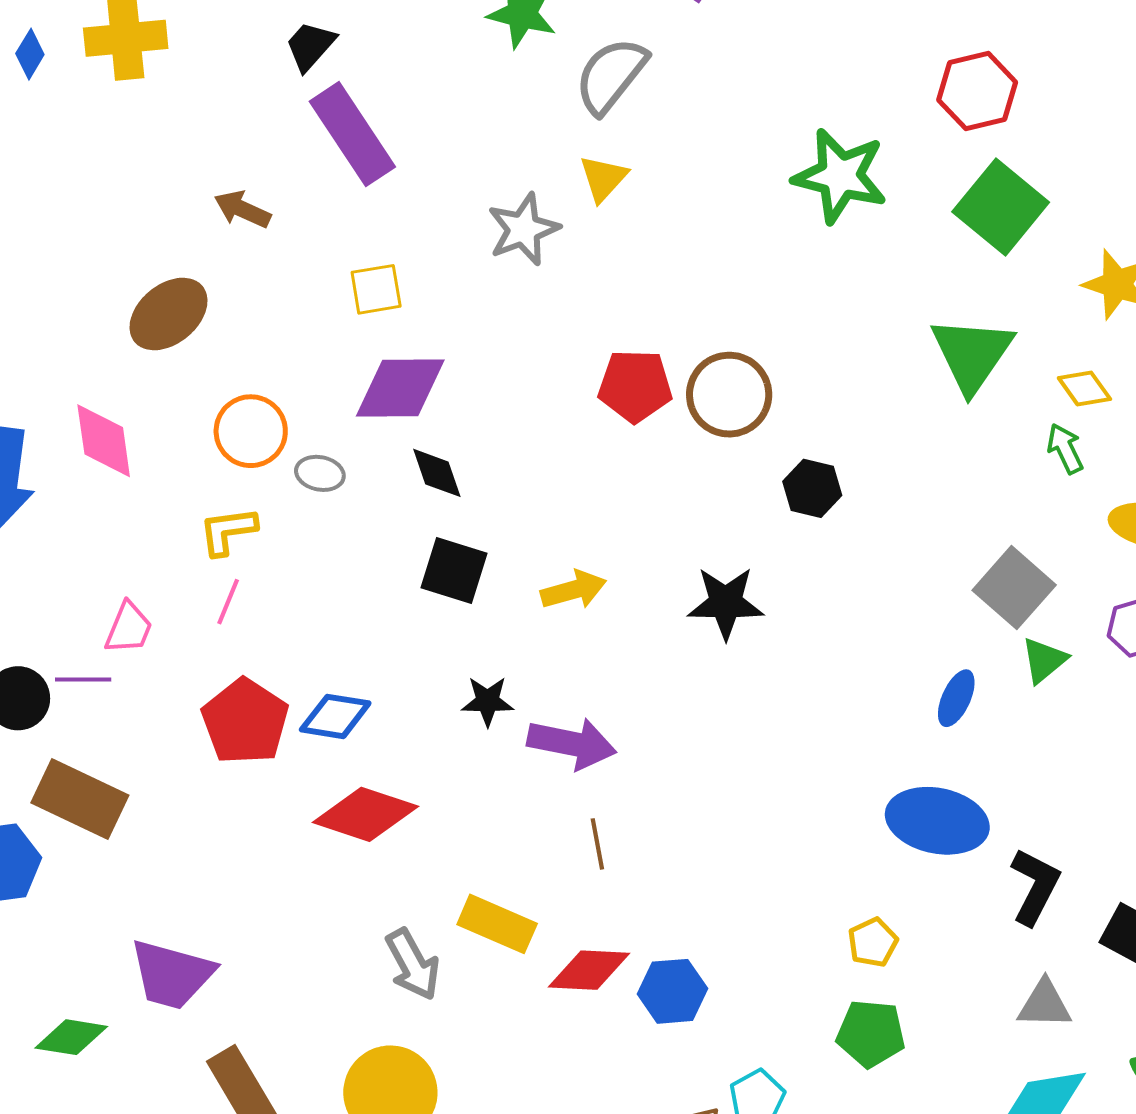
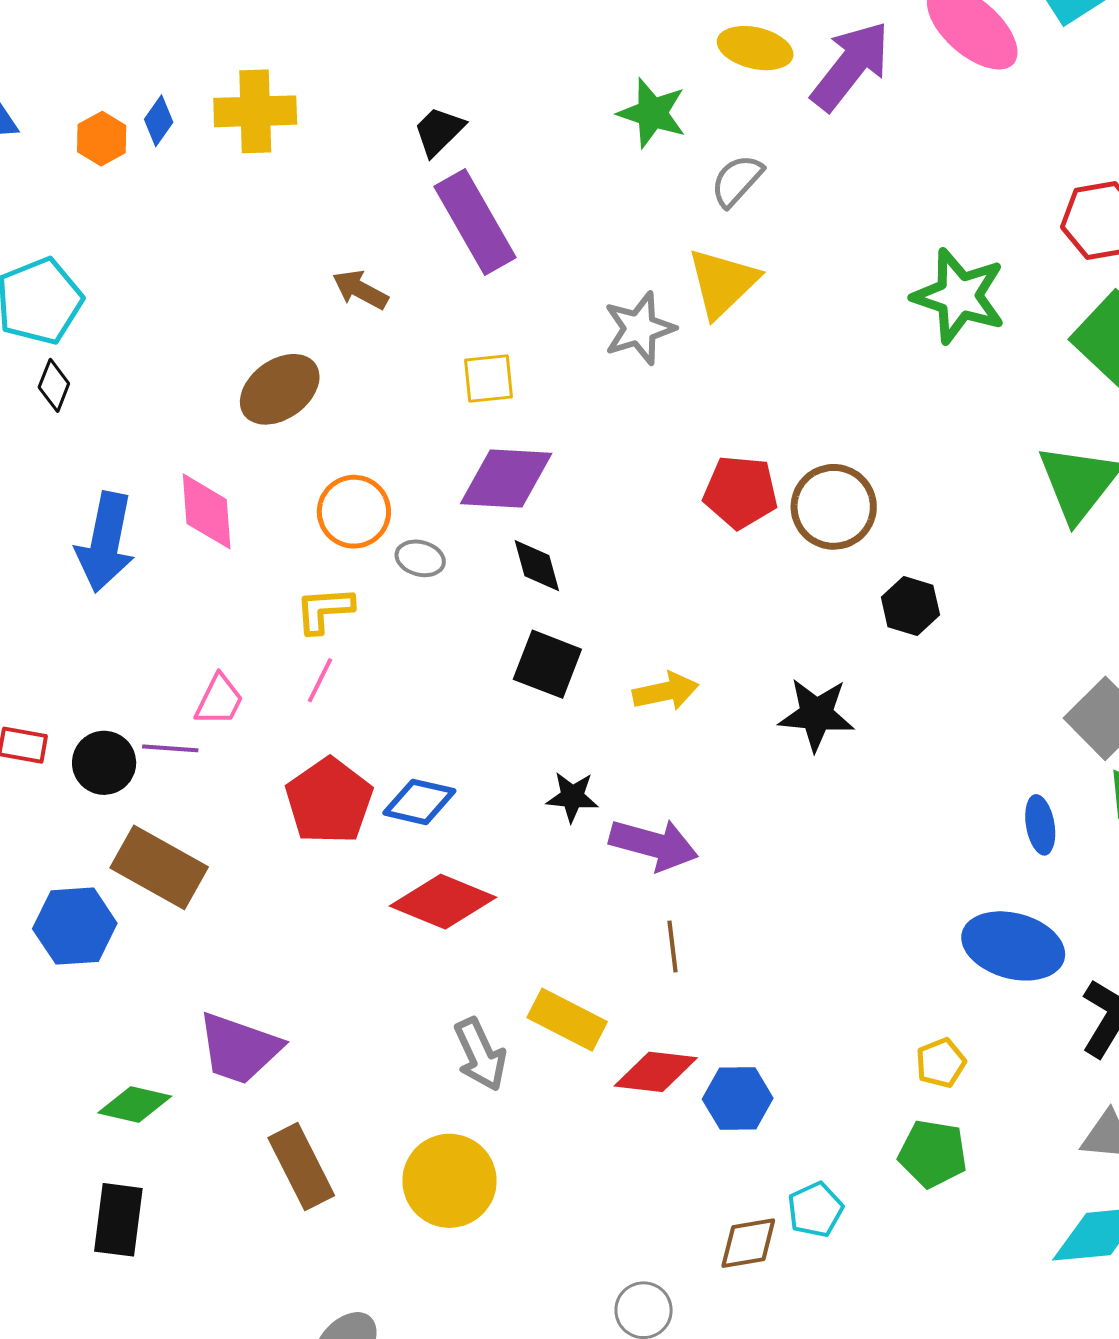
gray semicircle: (611, 75) -> (737, 181), size x0.7
yellow triangle: (603, 178) -> (723, 283), size x1.5
blue ellipse: (956, 698) -> (1040, 825), turned -38

